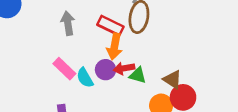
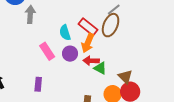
gray arrow: (68, 23) -> (30, 14), moved
purple circle: (106, 70) -> (70, 54), moved
cyan semicircle: (85, 78) -> (65, 33), moved

